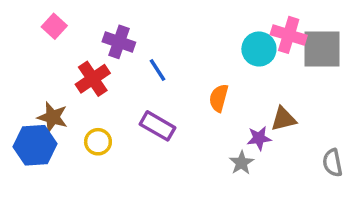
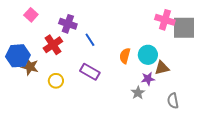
cyan circle: (259, 49) -> (148, 55), moved
blue hexagon: (35, 145) -> (18, 56), moved
gray semicircle: (332, 163) -> (173, 101), moved

